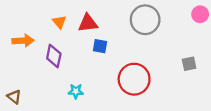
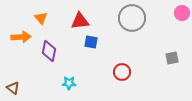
orange triangle: (59, 22) -> (41, 18), moved
red circle: (134, 79) -> (122, 72), size x0.6

